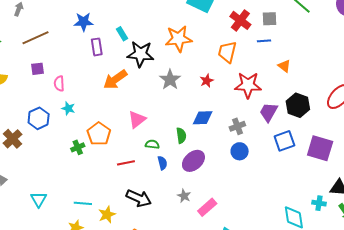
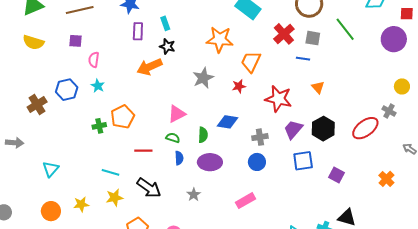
orange trapezoid: (227, 52) -> (251, 62), moved
black star: (140, 54) -> (167, 46), moved, size x0.6
pink triangle: (137, 119) -> (177, 114), moved
purple square: (320, 148) -> (337, 175), size x0.6
purple ellipse: (193, 161) -> (210, 162), turned 30
cyan line: (83, 203) -> (110, 172), moved
pink rectangle: (207, 207) -> (245, 201), moved

